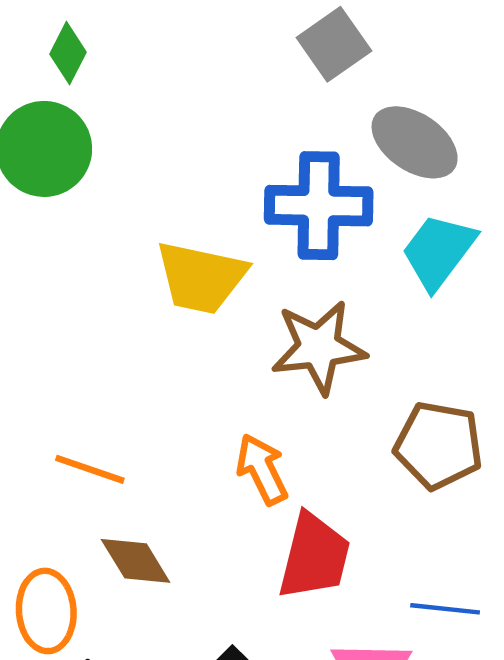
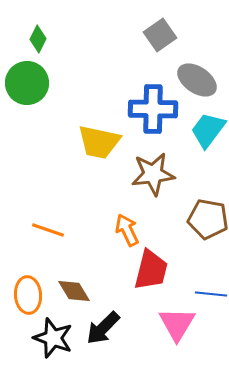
brown diamond: (136, 561) -> (74, 291), moved

